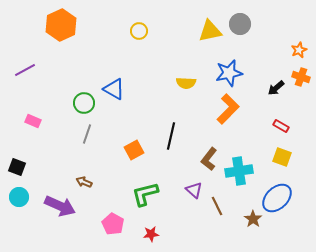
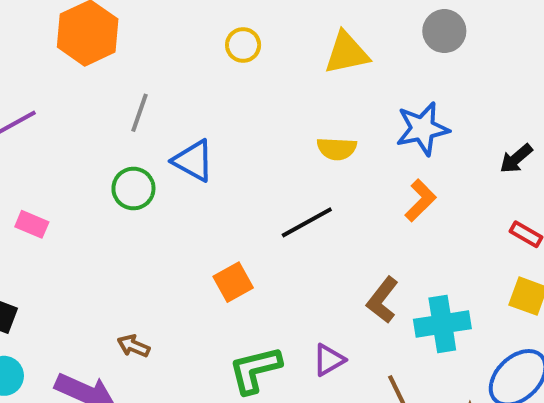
yellow triangle: (210, 31) -> (347, 53), moved
orange L-shape: (228, 109) -> (420, 200), size x0.7
gray line: (87, 134) -> (139, 113), moved
black line: (171, 136) -> (307, 222), moved, turned 48
purple triangle: (194, 190) -> (329, 360), moved, turned 48

